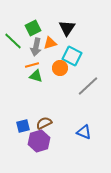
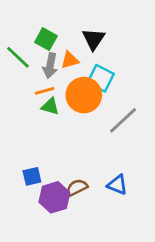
green square: (33, 28) -> (46, 39), turned -35
orange circle: (60, 68) -> (84, 95), size x1.6
brown semicircle: (44, 123) -> (77, 188), moved

